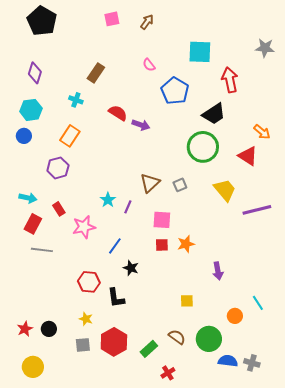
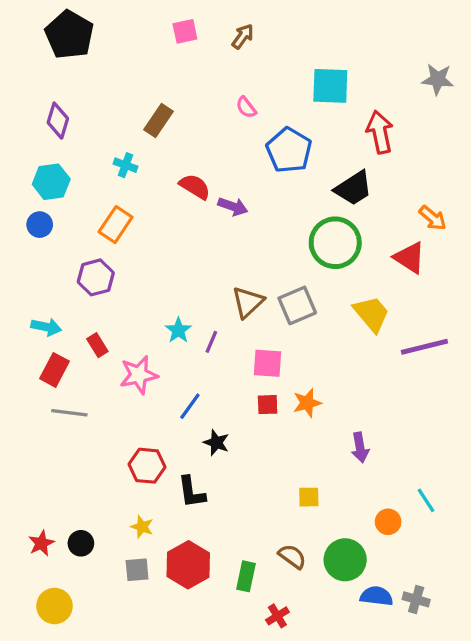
gray square: (180, 185) -> (297, 305), size x1.6
green rectangle: (149, 349) -> (246, 576), turned -36

